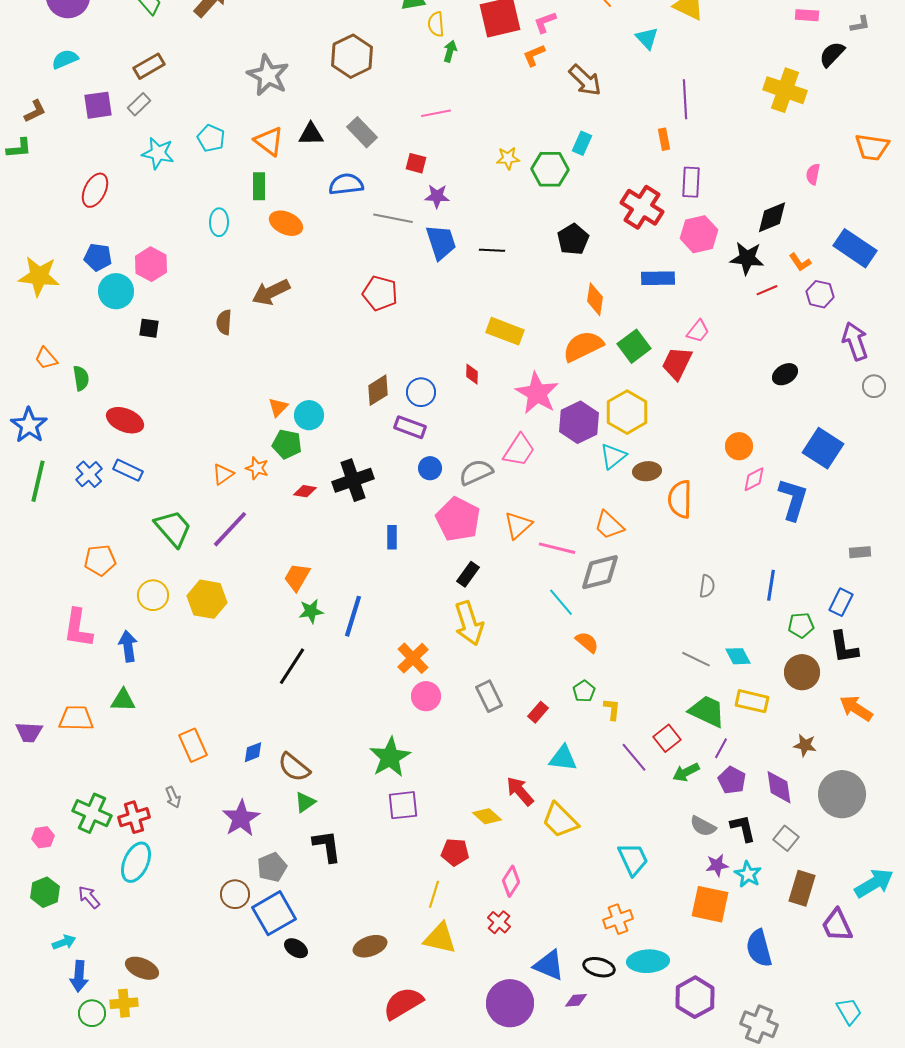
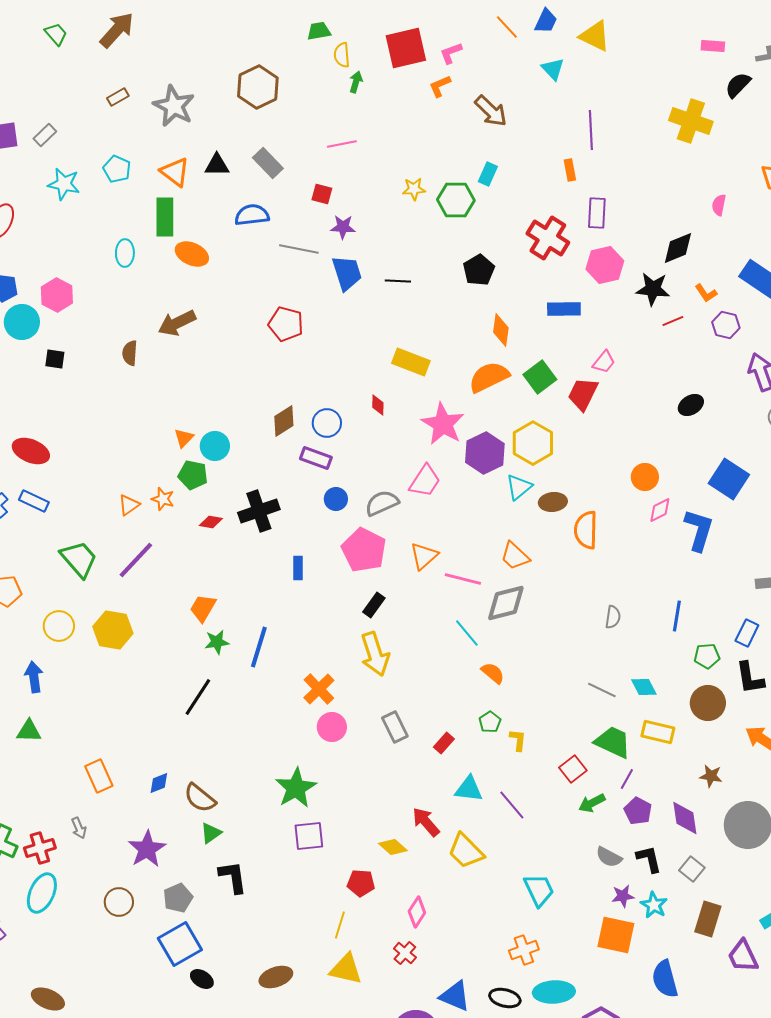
brown rectangle: (149, 66) -> (118, 97), moved, size x0.7
green rectangle: (259, 186) -> (165, 217), size x1.4
purple line: (634, 757) -> (512, 805), moved
brown circle: (235, 894) -> (119, 902), moved

